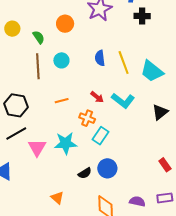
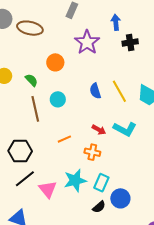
cyan rectangle: (100, 136) -> (101, 183), moved

